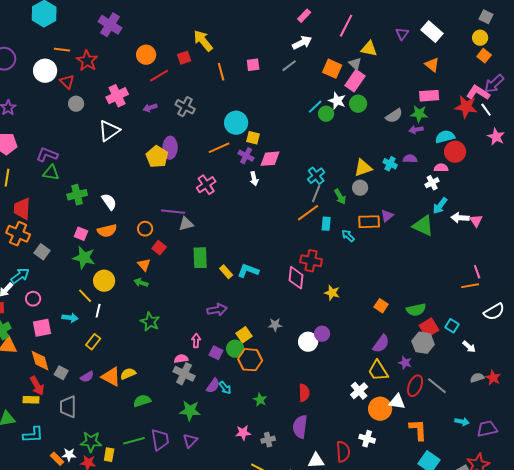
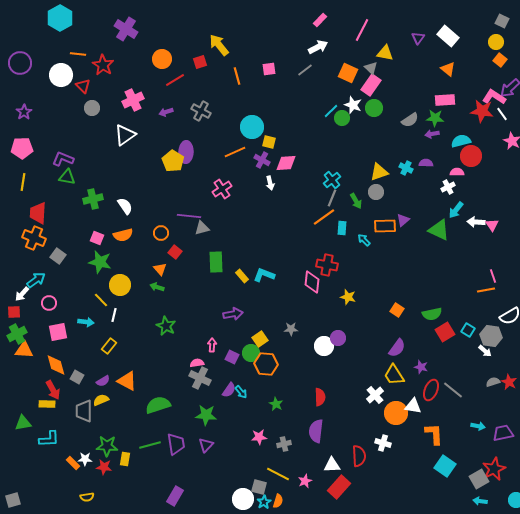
gray hexagon: (423, 343) -> (491, 336), moved
yellow semicircle: (128, 374) -> (101, 400), moved
green semicircle: (142, 401) -> (158, 405), size x1.4

